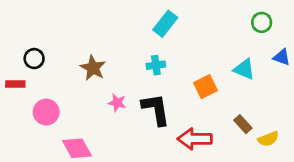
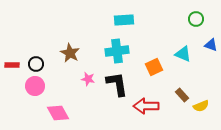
cyan rectangle: (165, 24) -> (124, 20), turned 48
black circle: (34, 59) -> (36, 64), moved
cyan cross: (156, 65) -> (117, 51), size x1.6

